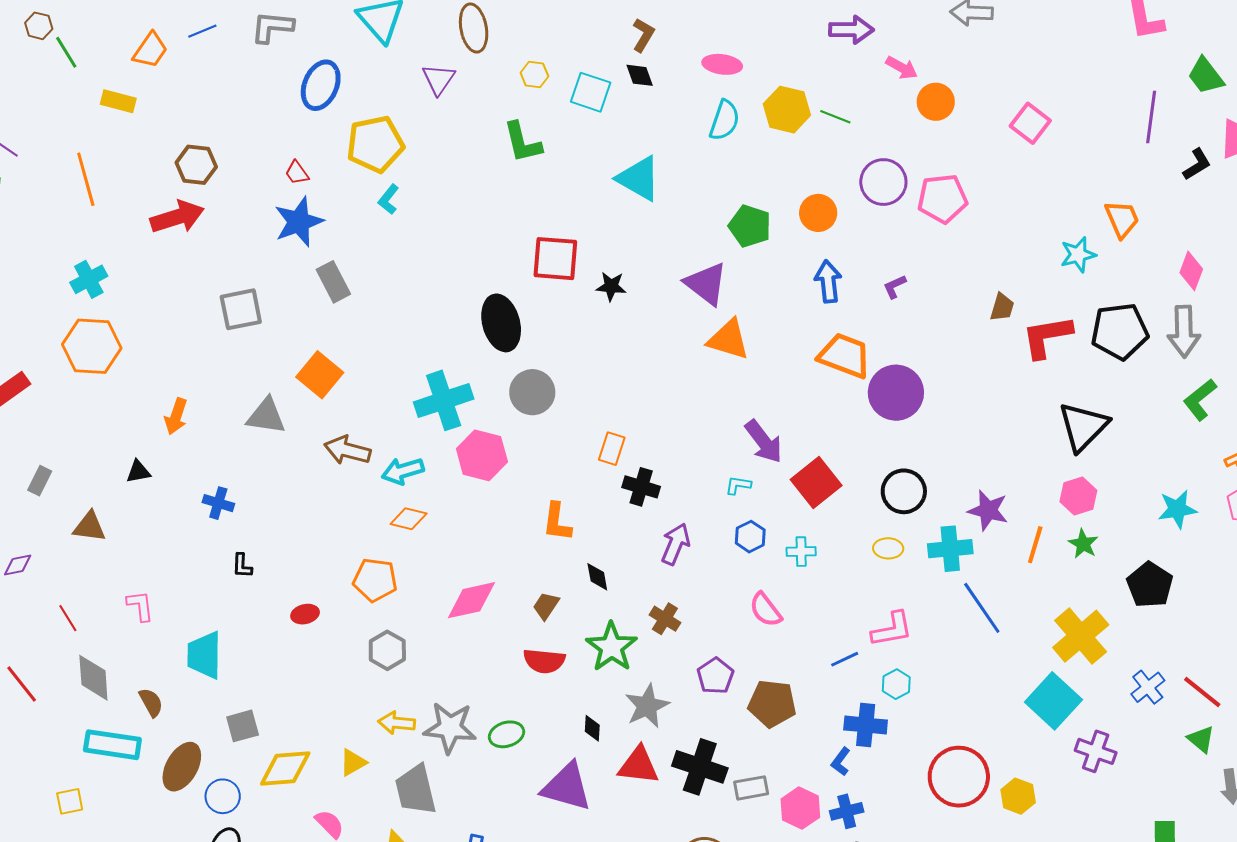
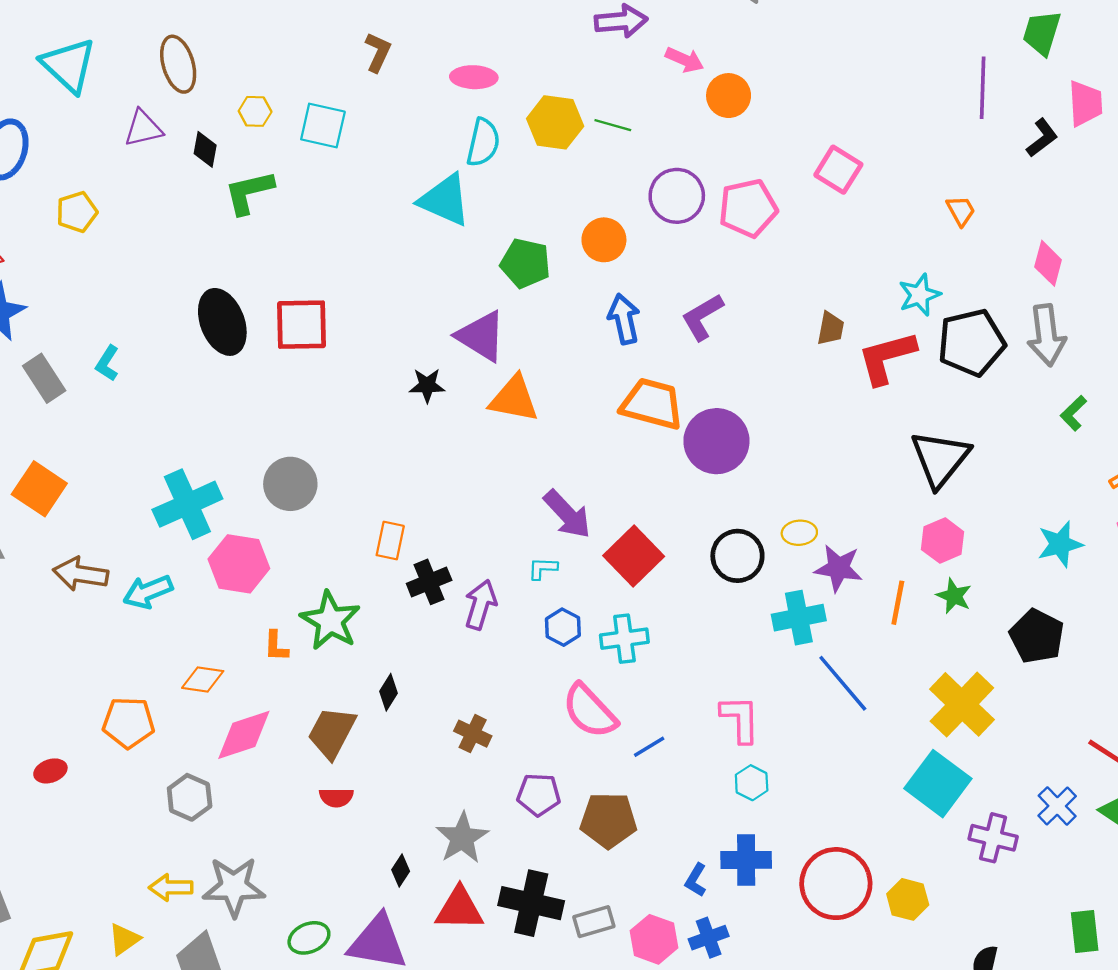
black diamond: (640, 75) -> (205, 149), moved, turned 36
green trapezoid: (1206, 76) -> (1042, 33), turned 60
purple triangle: (439, 79) -> (143, 128), turned 48
pink square: (1030, 123) -> (838, 170), moved
green L-shape: (522, 142) -> (249, 192), turned 96
yellow pentagon: (375, 144) -> (77, 212), size x0.6
cyan triangle: (639, 179) -> (445, 200), moved
cyan L-shape: (389, 199) -> (107, 363), moved
orange trapezoid: (1122, 219) -> (961, 211), size x0.7
cyan star: (1078, 255) -> (920, 295), moved
black star: (611, 286) -> (427, 385), moved
purple L-shape: (895, 287) -> (702, 317), size x1.6
black ellipse: (501, 323) -> (222, 322), moved
green L-shape: (1200, 400) -> (1073, 413), size x0.7
black cross: (641, 487) -> (429, 582), turned -33
orange diamond: (409, 519) -> (203, 679), moved
orange L-shape: (557, 522) -> (276, 646), moved, size x0.7
purple arrow: (676, 544) -> (480, 605), moved
yellow ellipse: (888, 548) -> (799, 533), moved
cyan cross: (801, 552) -> (624, 639), size x1.4
black diamond: (597, 577) -> (388, 692), turned 48
brown trapezoid: (546, 606) -> (332, 733), size x1.6
pink semicircle: (766, 610) -> (590, 711), size x1.4
pink L-shape: (892, 629) -> (740, 719), turned -75
green star: (612, 647) -> (330, 621), moved
gray hexagon: (387, 650) -> (190, 797), moved
blue line: (845, 659) -> (649, 747), moved
red semicircle: (544, 661) -> (336, 797), size x0.7
purple pentagon: (715, 676) -> (539, 794), turned -30
blue cross: (1148, 687) -> (1057, 806), moved
blue cross: (866, 725) -> (746, 860), moved
black diamond: (592, 728) -> (401, 871), turned 36
green ellipse: (507, 734) -> (309, 938), moved

